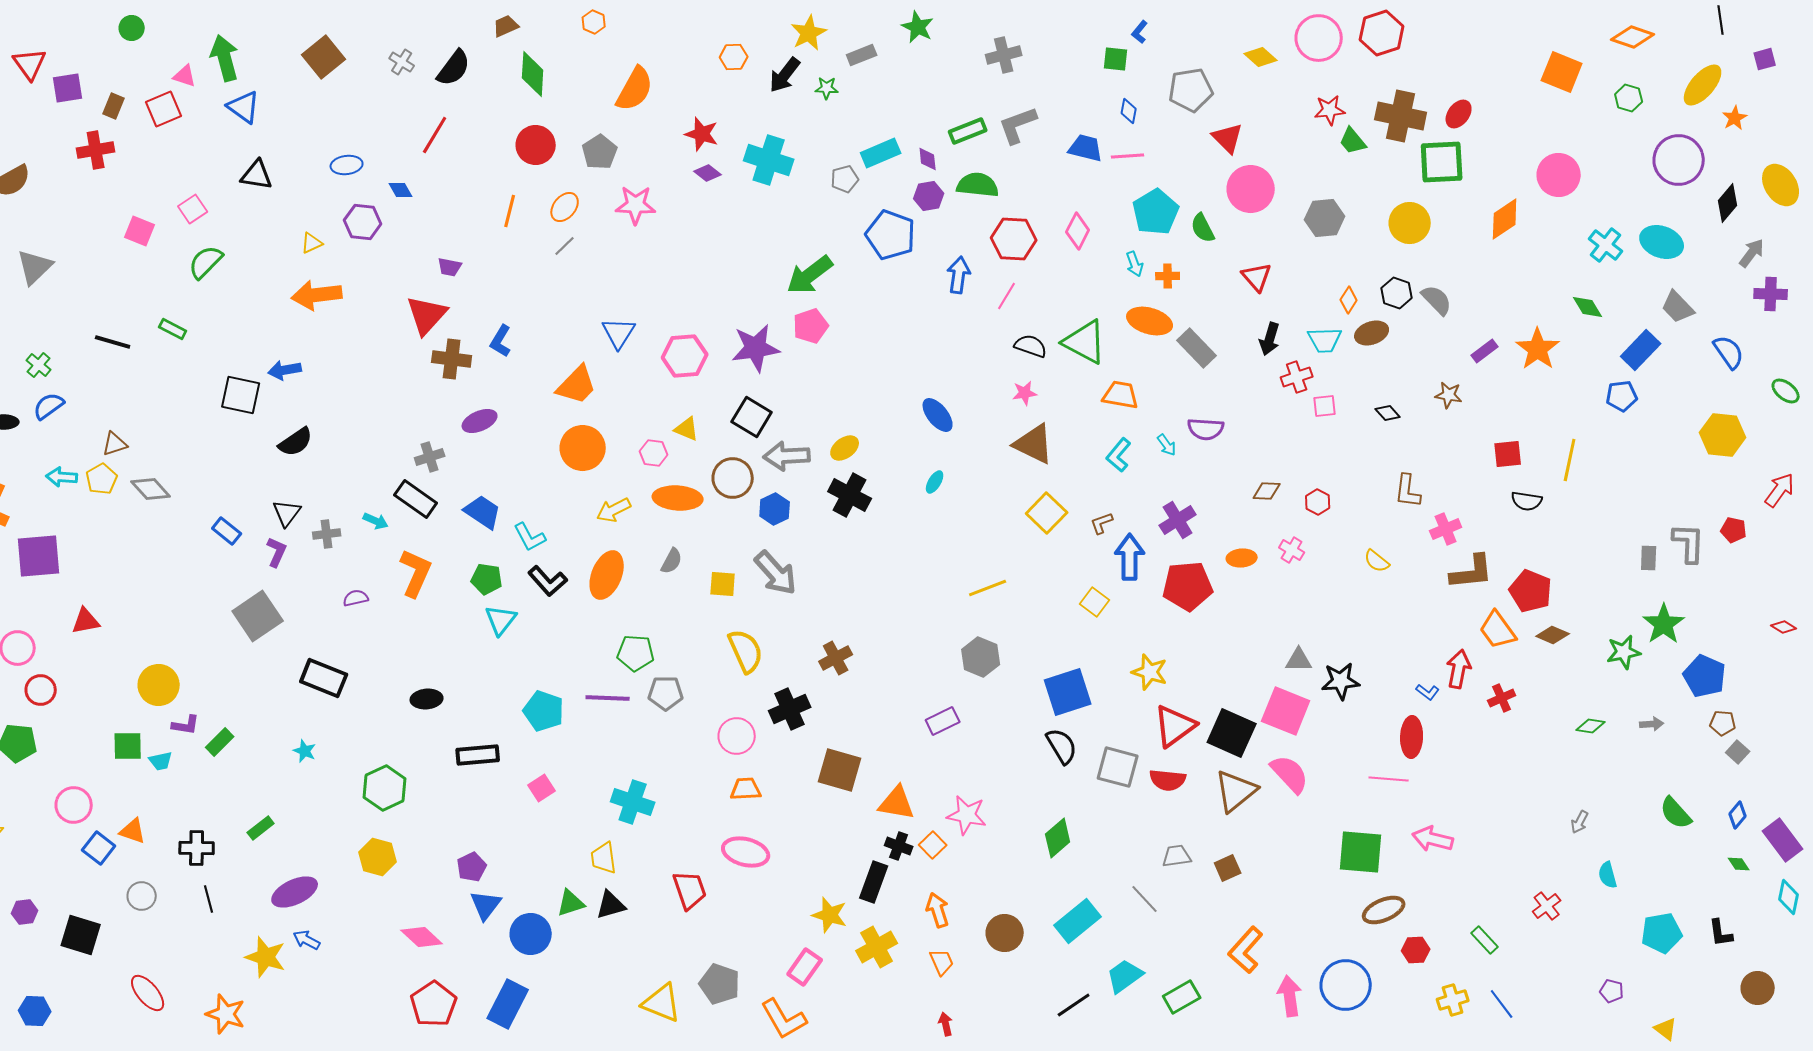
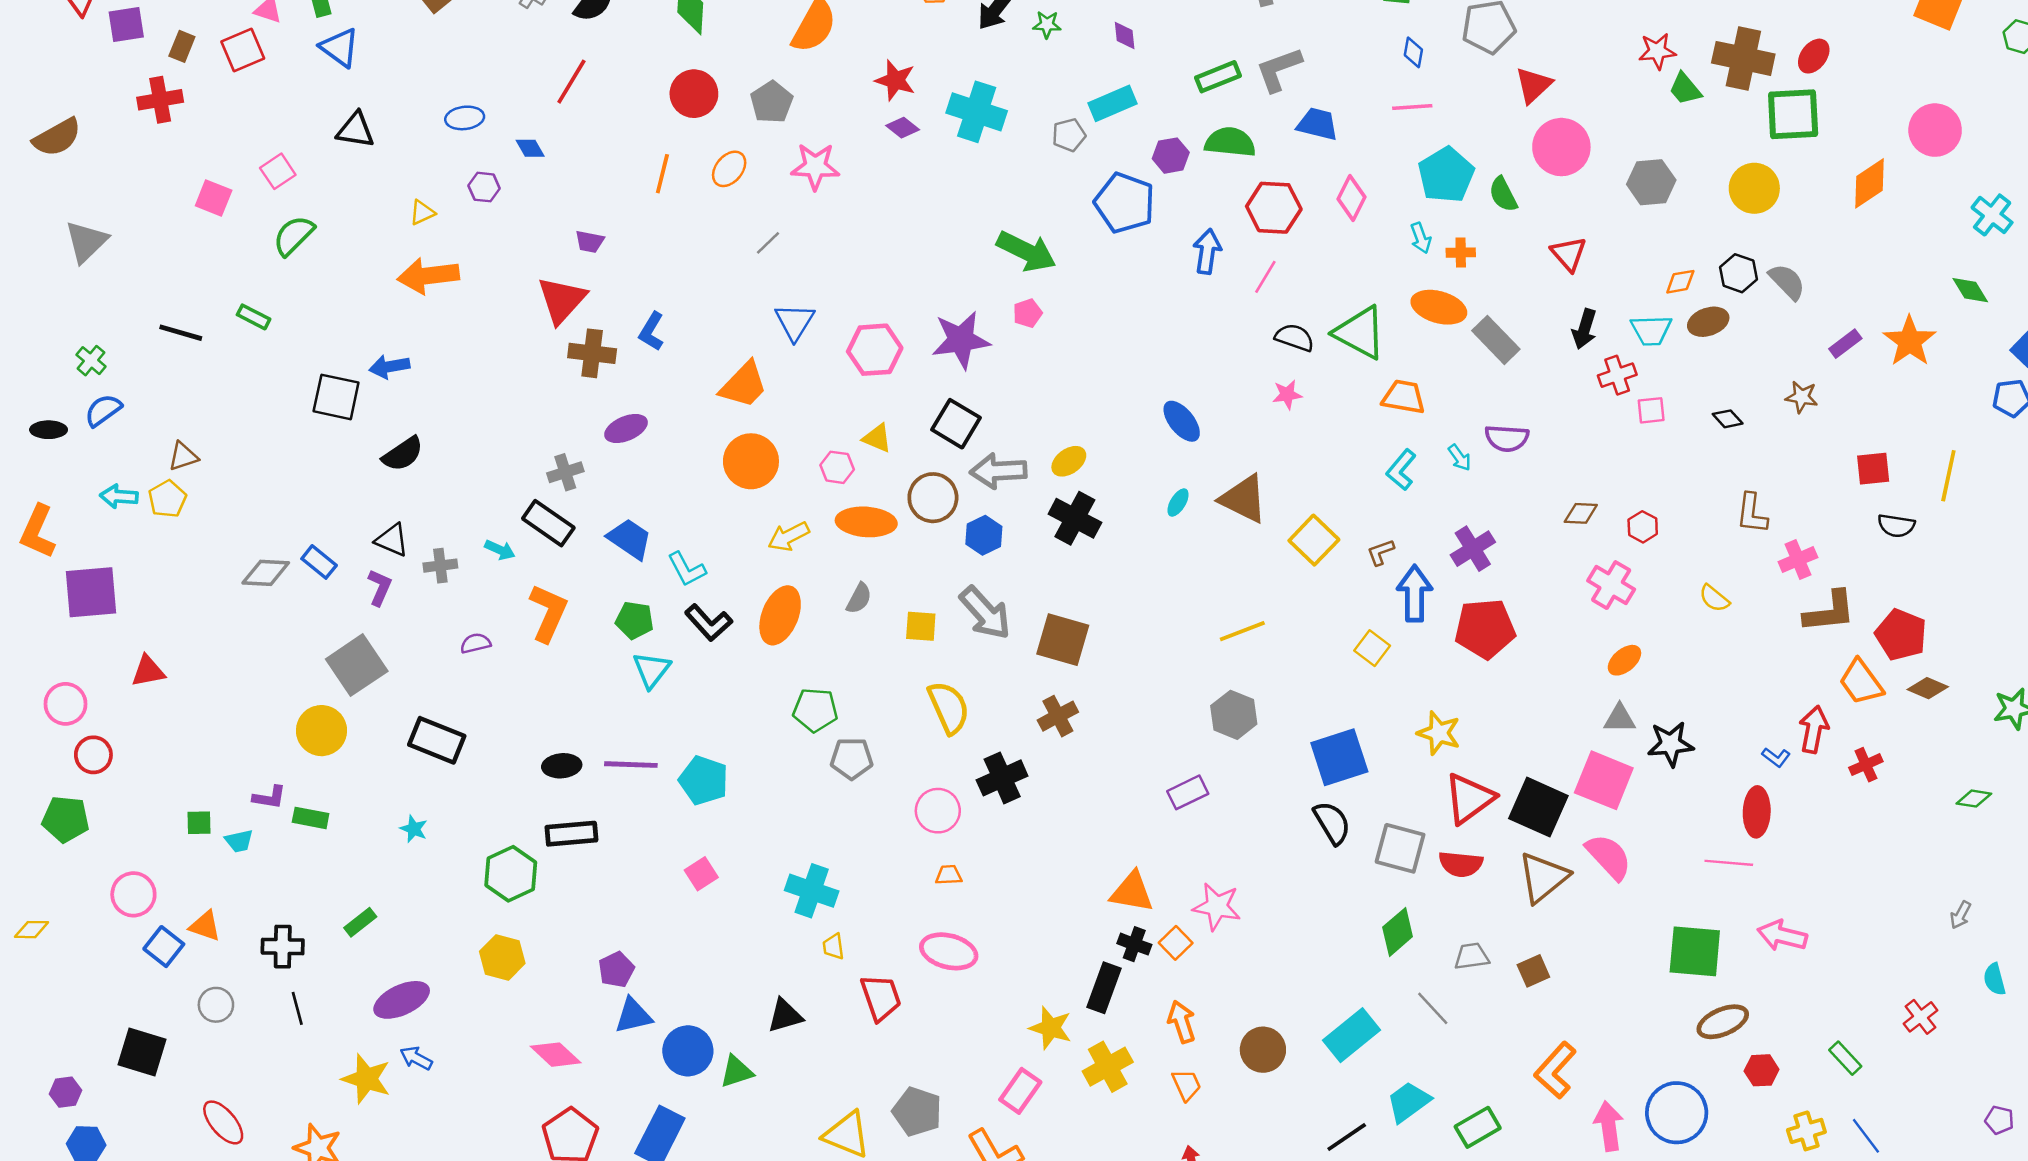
red triangle: (1228, 138) -> (1533, 85), turned 32
blue trapezoid: (1086, 148) -> (1318, 124), moved
purple diamond: (928, 159) -> (1125, 35), moved
purple hexagon: (363, 222) -> (484, 187), size x0.7
gray line: (565, 246) -> (768, 243), moved
green arrow: (810, 275) -> (1026, 251), turned -117
orange diamond: (1349, 300) -> (1680, 282), turned 48
pink pentagon: (811, 326) -> (1028, 313), size x0.7
brown triangle: (1034, 444) -> (1244, 499), moved
gray diamond: (151, 489) -> (266, 573), moved, turned -45
black triangle: (287, 513) -> (392, 540), turned -44
pink cross: (1292, 550) -> (1611, 585), size x1.5
orange ellipse: (1242, 558) -> (1624, 660), moved, turned -36
yellow circle: (159, 685) -> (321, 731), moved
purple line: (608, 698) -> (631, 765), moved
green rectangle: (220, 742) -> (311, 818), turned 56
green square: (128, 746) -> (199, 823), size x0.7
black rectangle: (478, 755) -> (571, 834), moved
brown square: (840, 770) -> (1063, 640), moved
orange trapezoid: (746, 789) -> (949, 875), size x0.7
green diamond: (1058, 838) -> (1398, 932), moved
yellow trapezoid: (604, 858) -> (833, 947), moved, size x0.7
green triangle: (571, 903) -> (736, 1071), moved
blue triangle: (486, 905) -> (633, 1016), turned 40
purple hexagon: (25, 912) -> (66, 1092), moved

